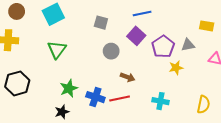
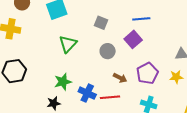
purple pentagon: (163, 47) -> (147, 73), moved
green triangle: (57, 49) -> (68, 44), moved
yellow star: (176, 68) -> (176, 77), moved

